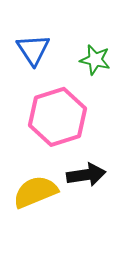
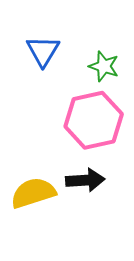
pink hexagon: (57, 117) -> (94, 120), moved

